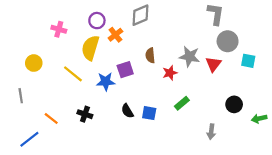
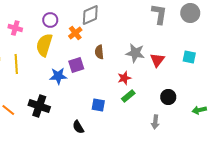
orange cross: (115, 35) -> (75, 33), moved
gray circle: (228, 41) -> (190, 13), moved
red star: (170, 73) -> (124, 78), moved
yellow line: (73, 74) -> (16, 64), moved, turned 48
black circle: (234, 104) -> (168, 97), moved
black semicircle: (127, 111) -> (78, 127), moved
black cross: (85, 114) -> (39, 106), size x1.5

